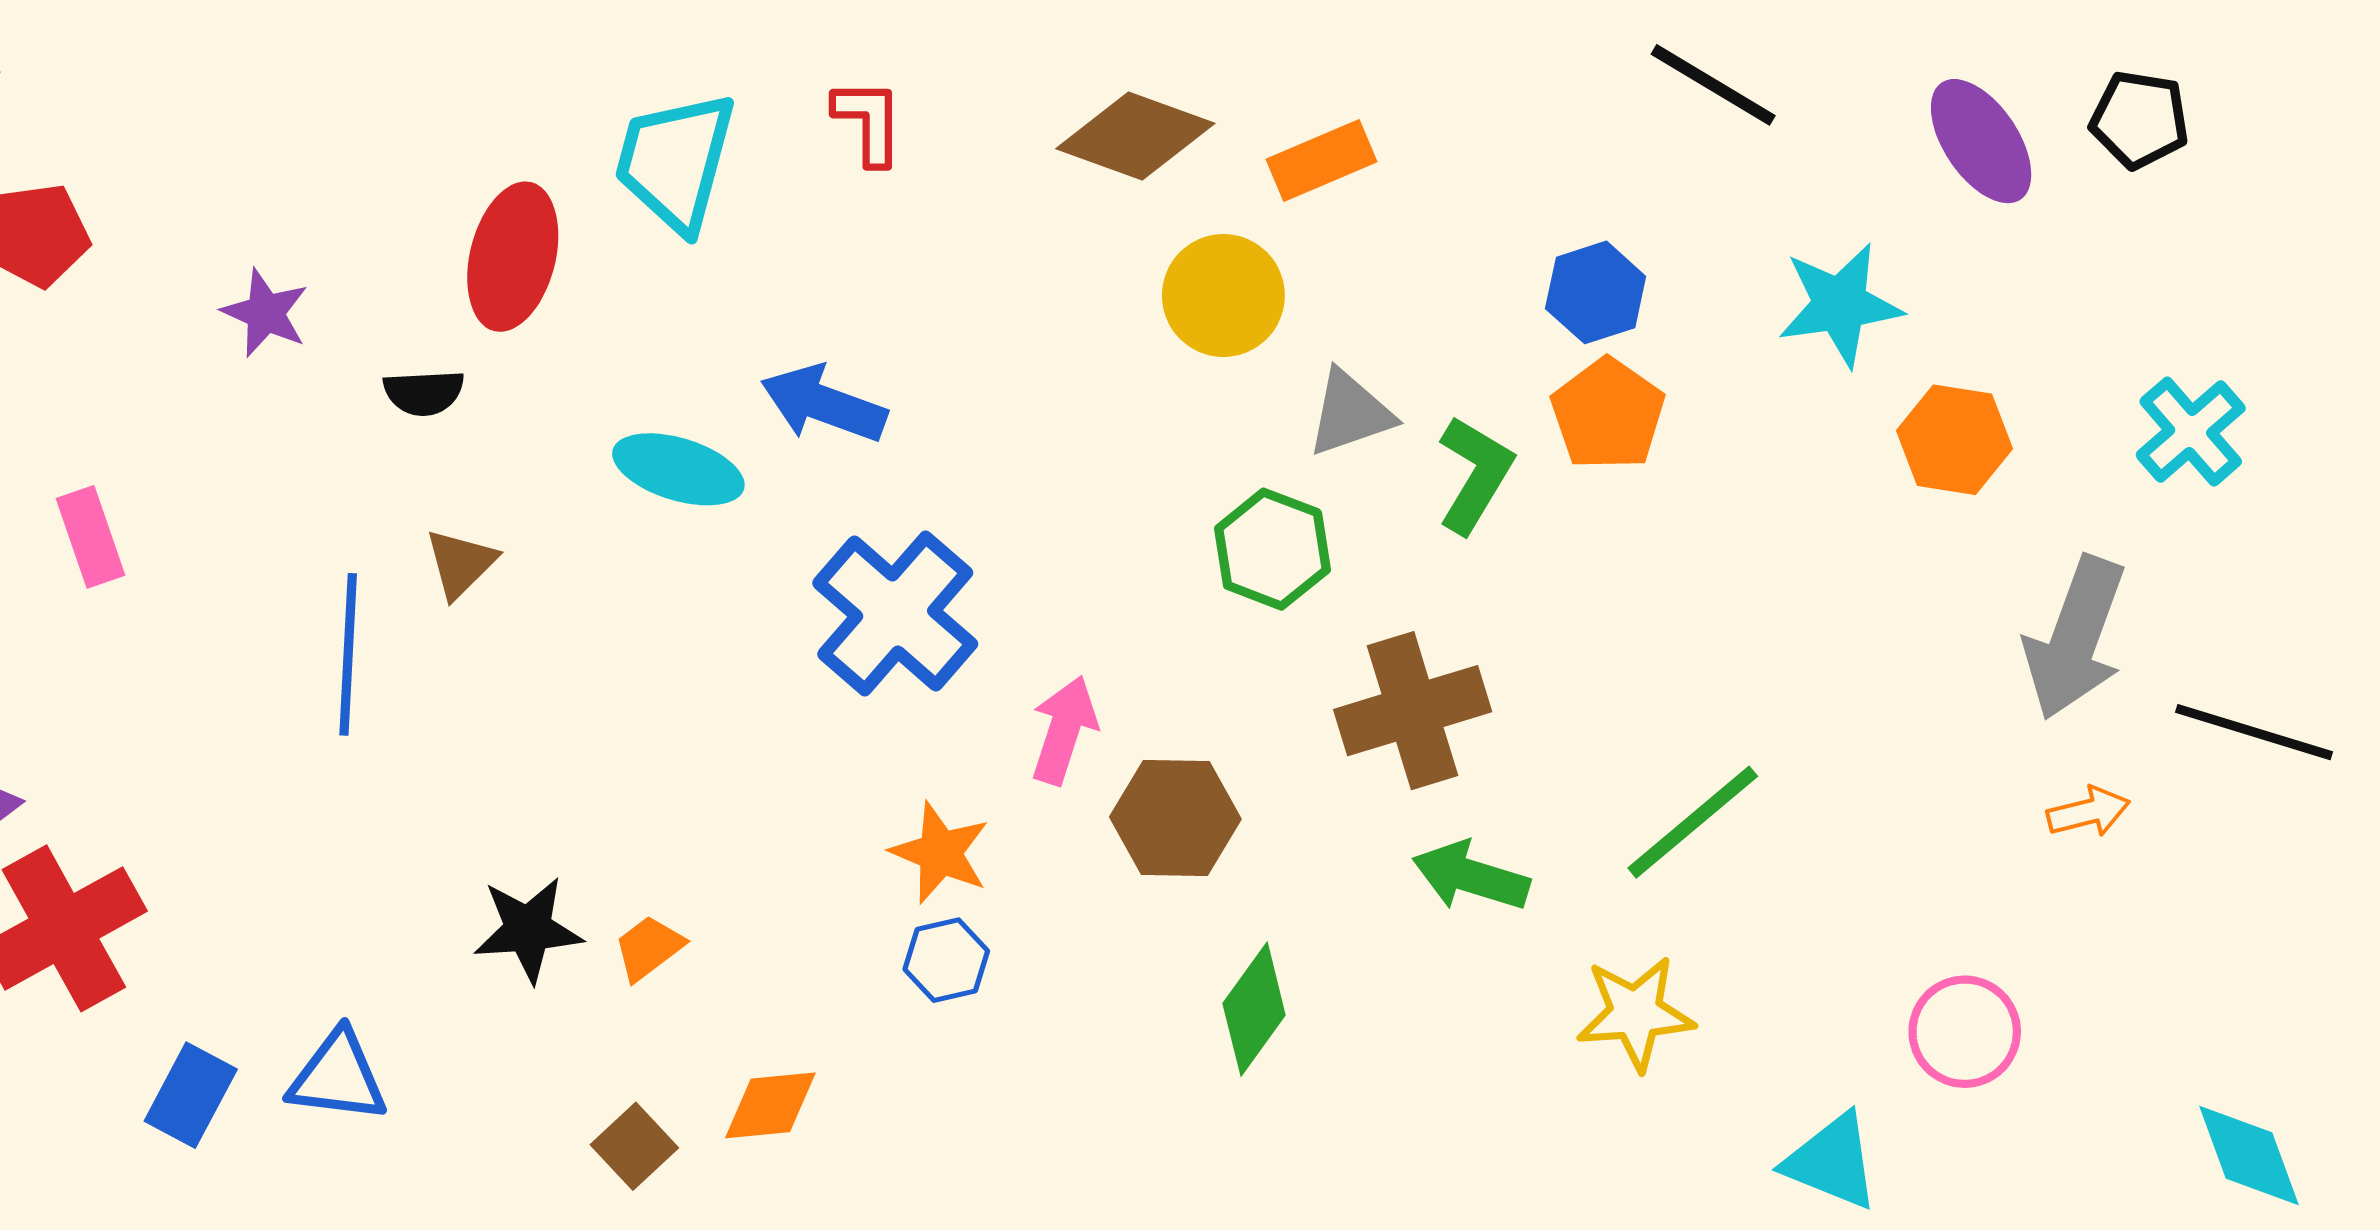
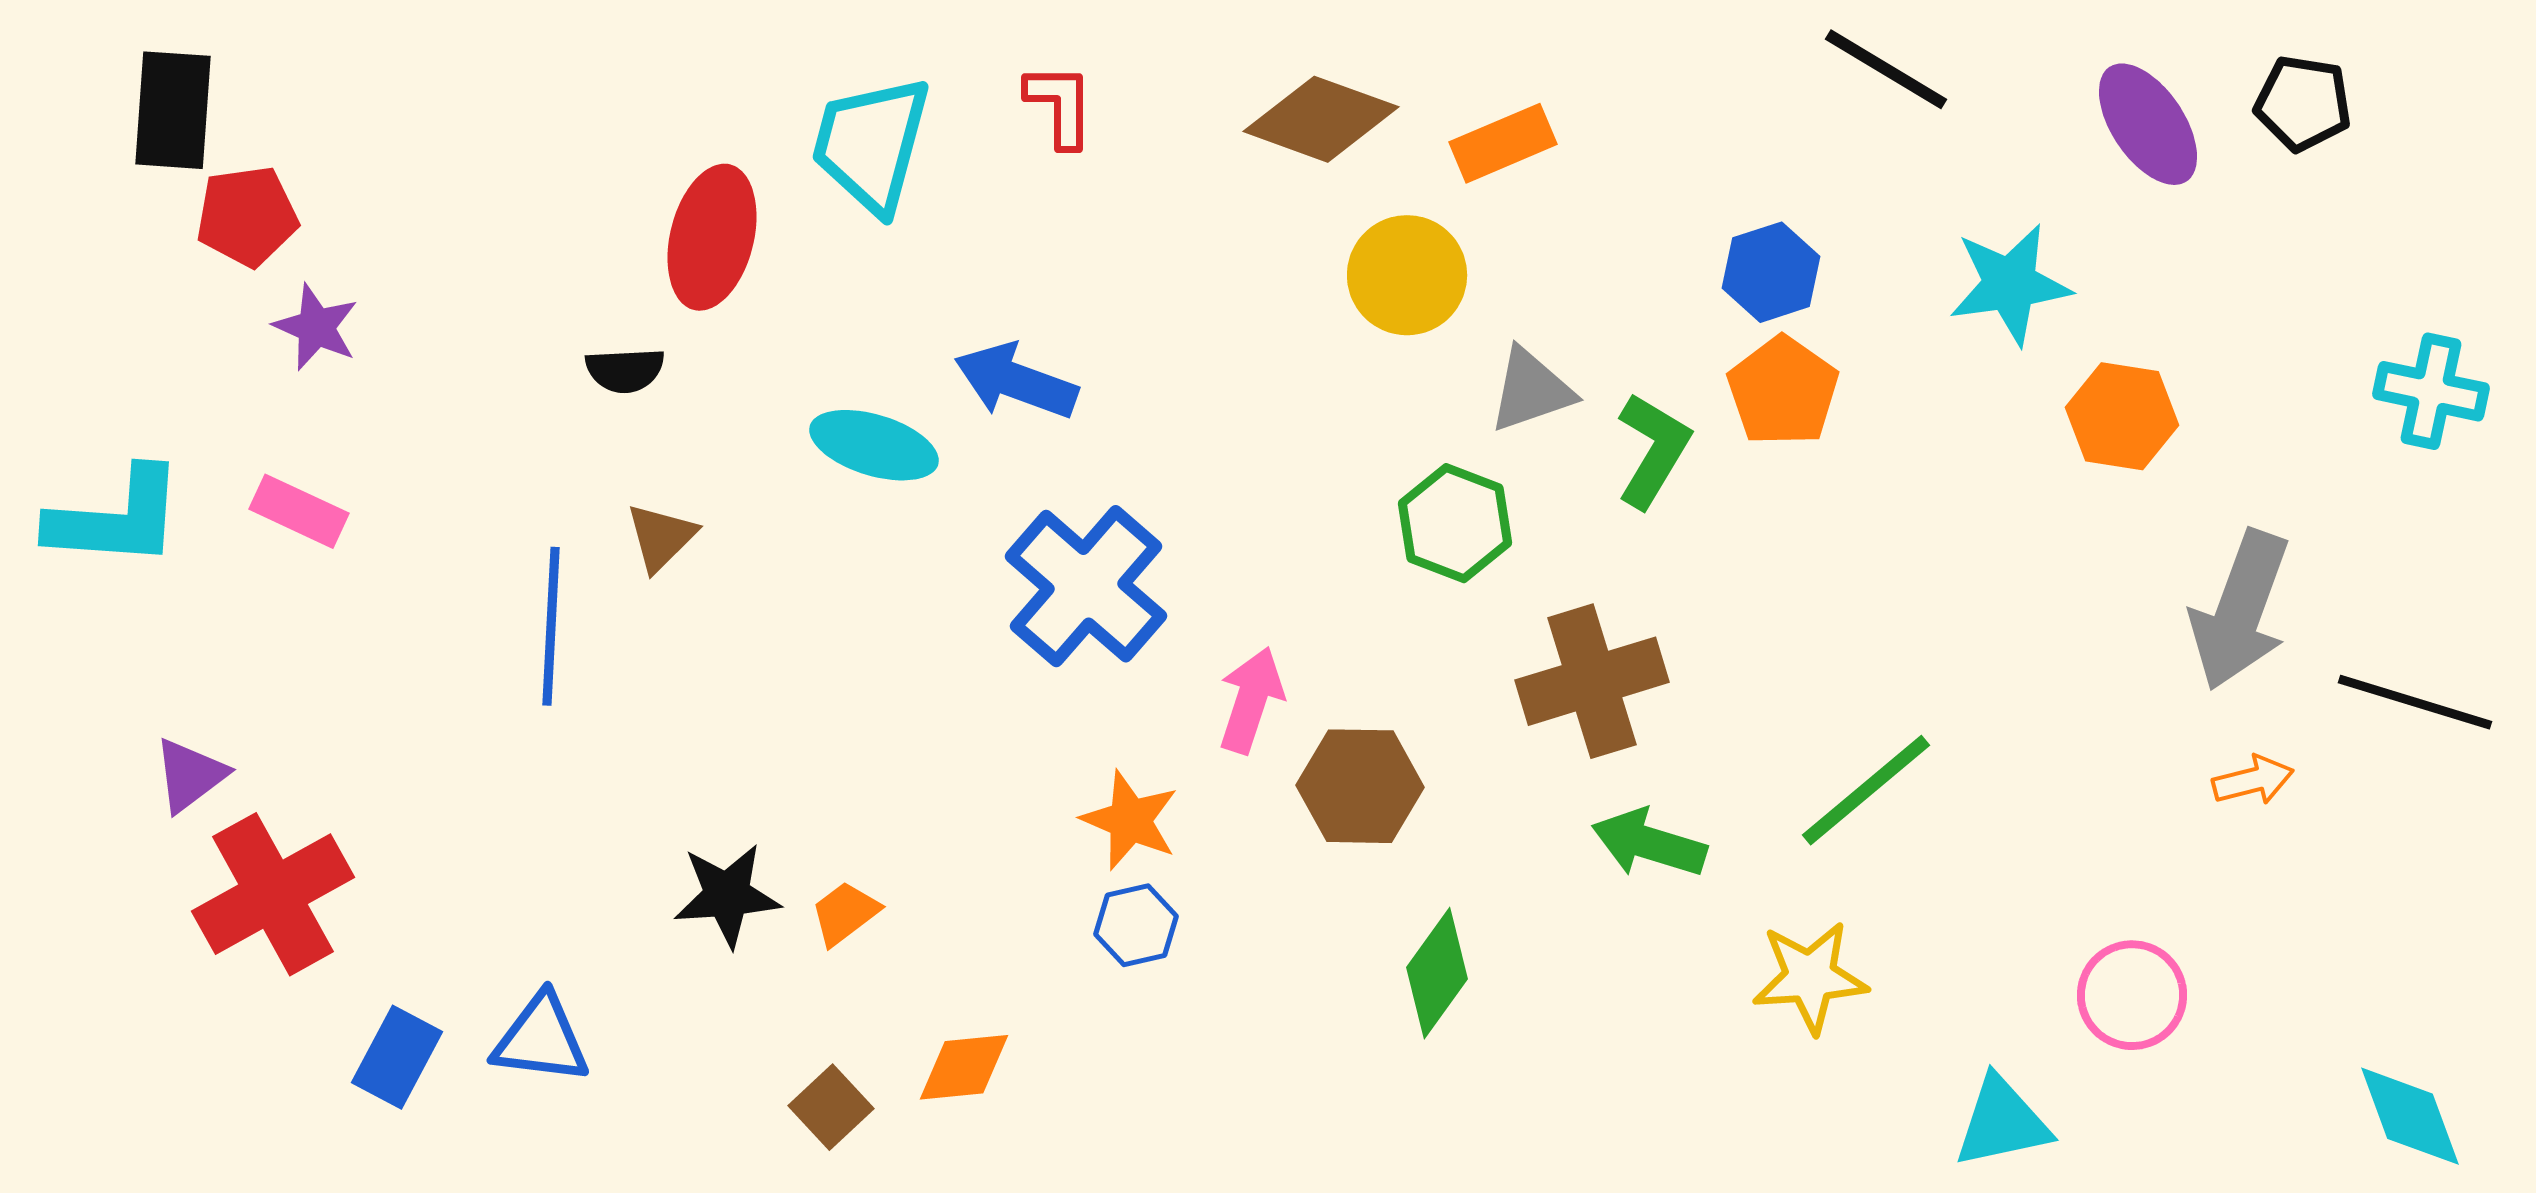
purple star: (265, 313) -> (316, 327), moved
cyan cross: (2191, 431) -> (2431, 391), moved, turned -37
pink rectangle: (90, 537) -> (299, 511), turned -46
cyan triangle: (1832, 1162) -> (2002, 1122), turned -34

